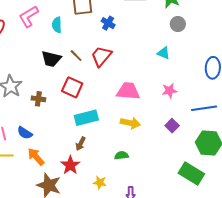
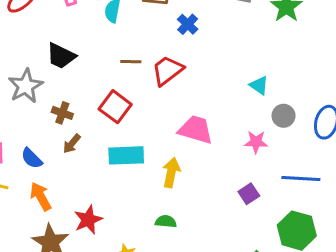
gray circle: (178, 24) -> (284, 116), moved
brown line: (76, 56) -> (131, 62), turned -56
black trapezoid: (51, 59) -> (61, 56), moved
yellow arrow: (130, 123) -> (171, 173), moved, turned -102
brown arrow: (81, 144) -> (72, 144), moved

